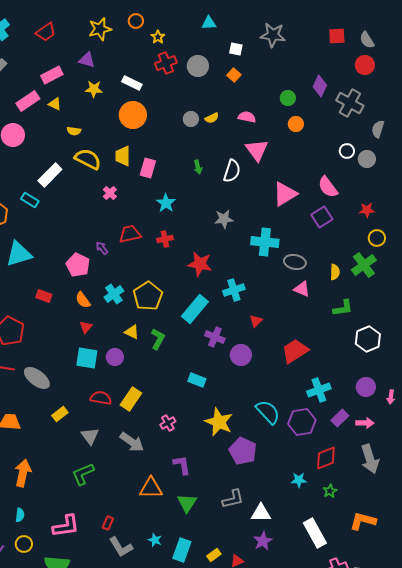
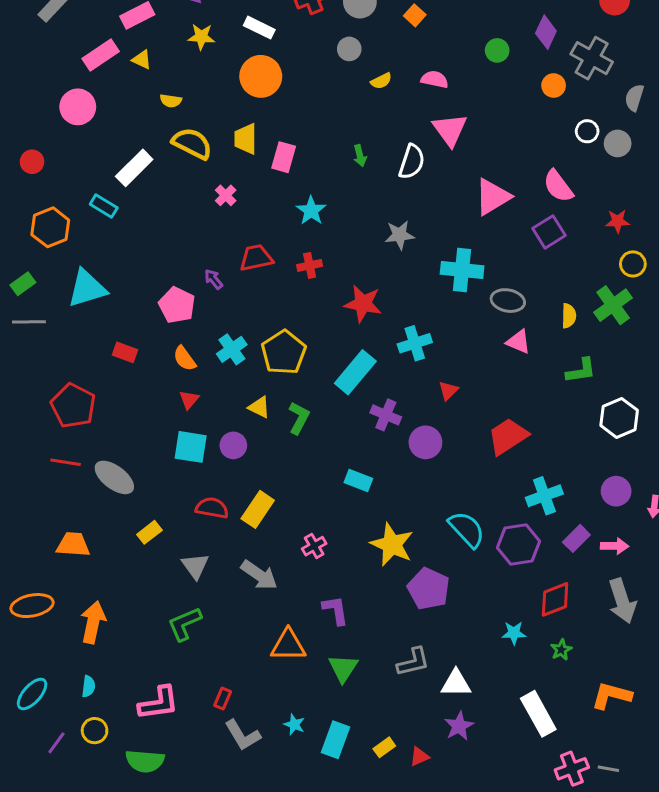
gray circle: (191, 119) -> (349, 49), moved
orange circle: (296, 124) -> (554, 86), moved

